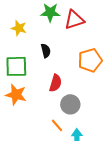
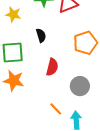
gray circle: (70, 104) -> (80, 86), moved

